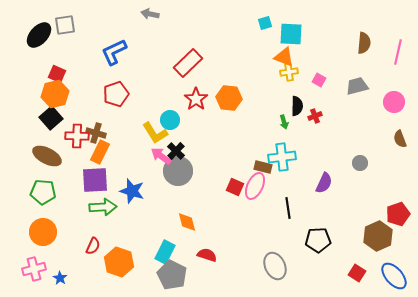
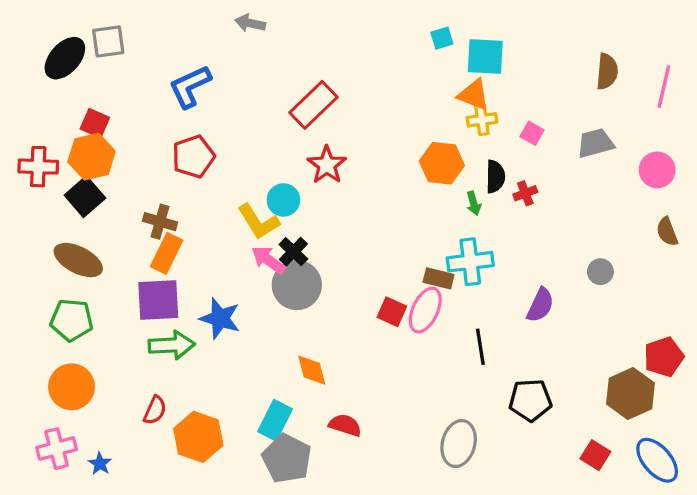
orange hexagon: (229, 98) -> (442, 163), moved
red cross: (77, 136) -> (38, 167), moved
gray ellipse: (275, 266) -> (459, 444), turned 40

